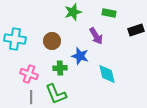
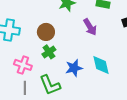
blue star: (80, 56) -> (74, 68), moved, turned -30
green cross: (60, 68) -> (49, 52), moved, turned -32

